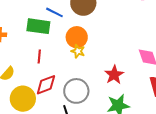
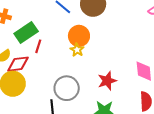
green rectangle: (38, 26) -> (26, 32), moved, turned -55
red diamond: (46, 85) -> (18, 64), moved

